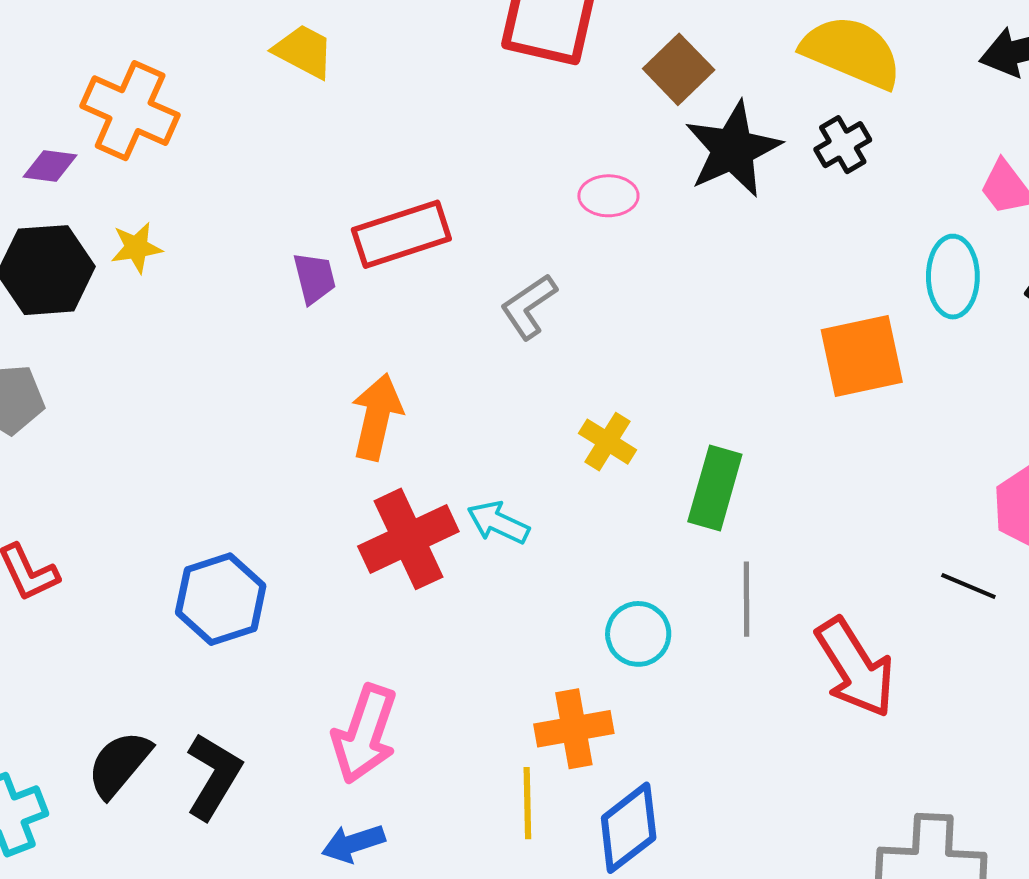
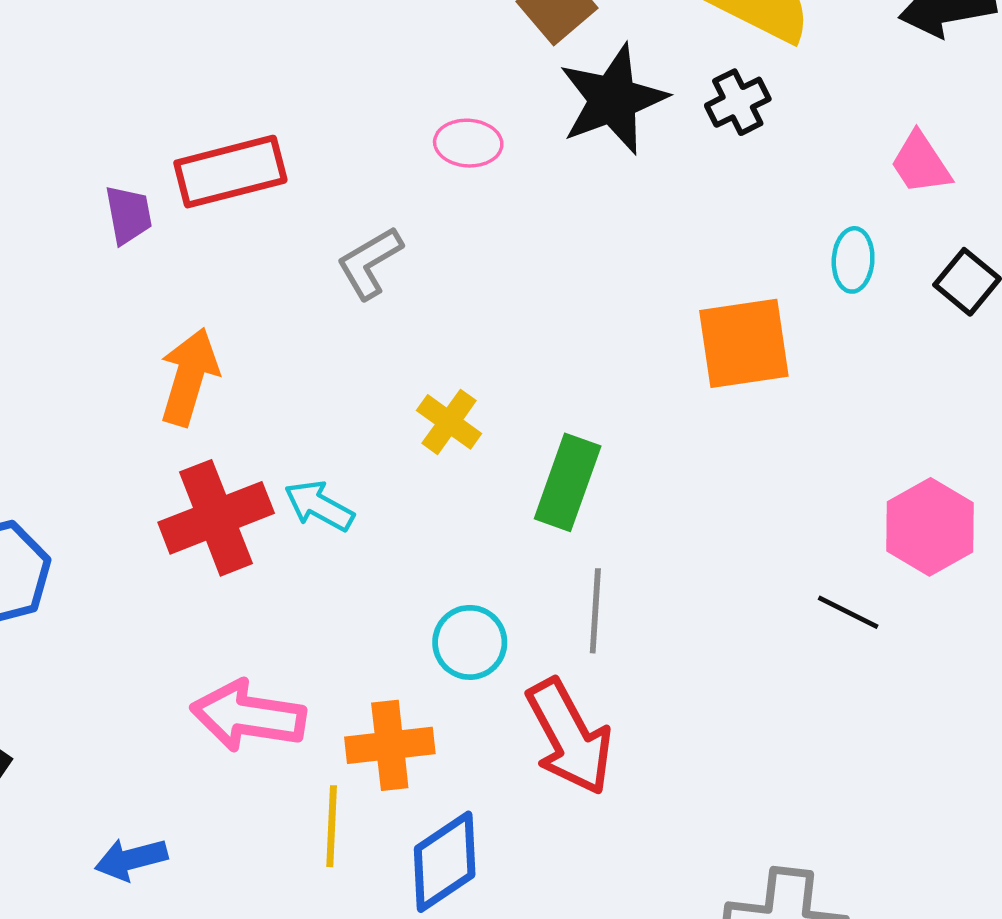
cyan ellipse: (953, 277) -> (853, 260), size x0.7
red arrow: (855, 668) -> (569, 737), moved
pink arrow: (365, 734) -> (248, 716), moved, turned 76

